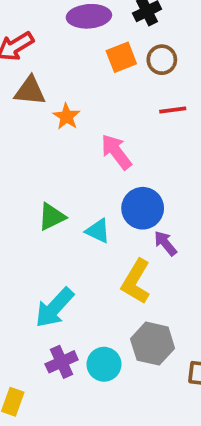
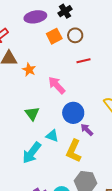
green triangle: (52, 217) -> (32, 114), moved, turned -35
cyan triangle: (98, 231) -> (52, 136), moved
cyan arrow: (54, 308) -> (32, 153), moved

